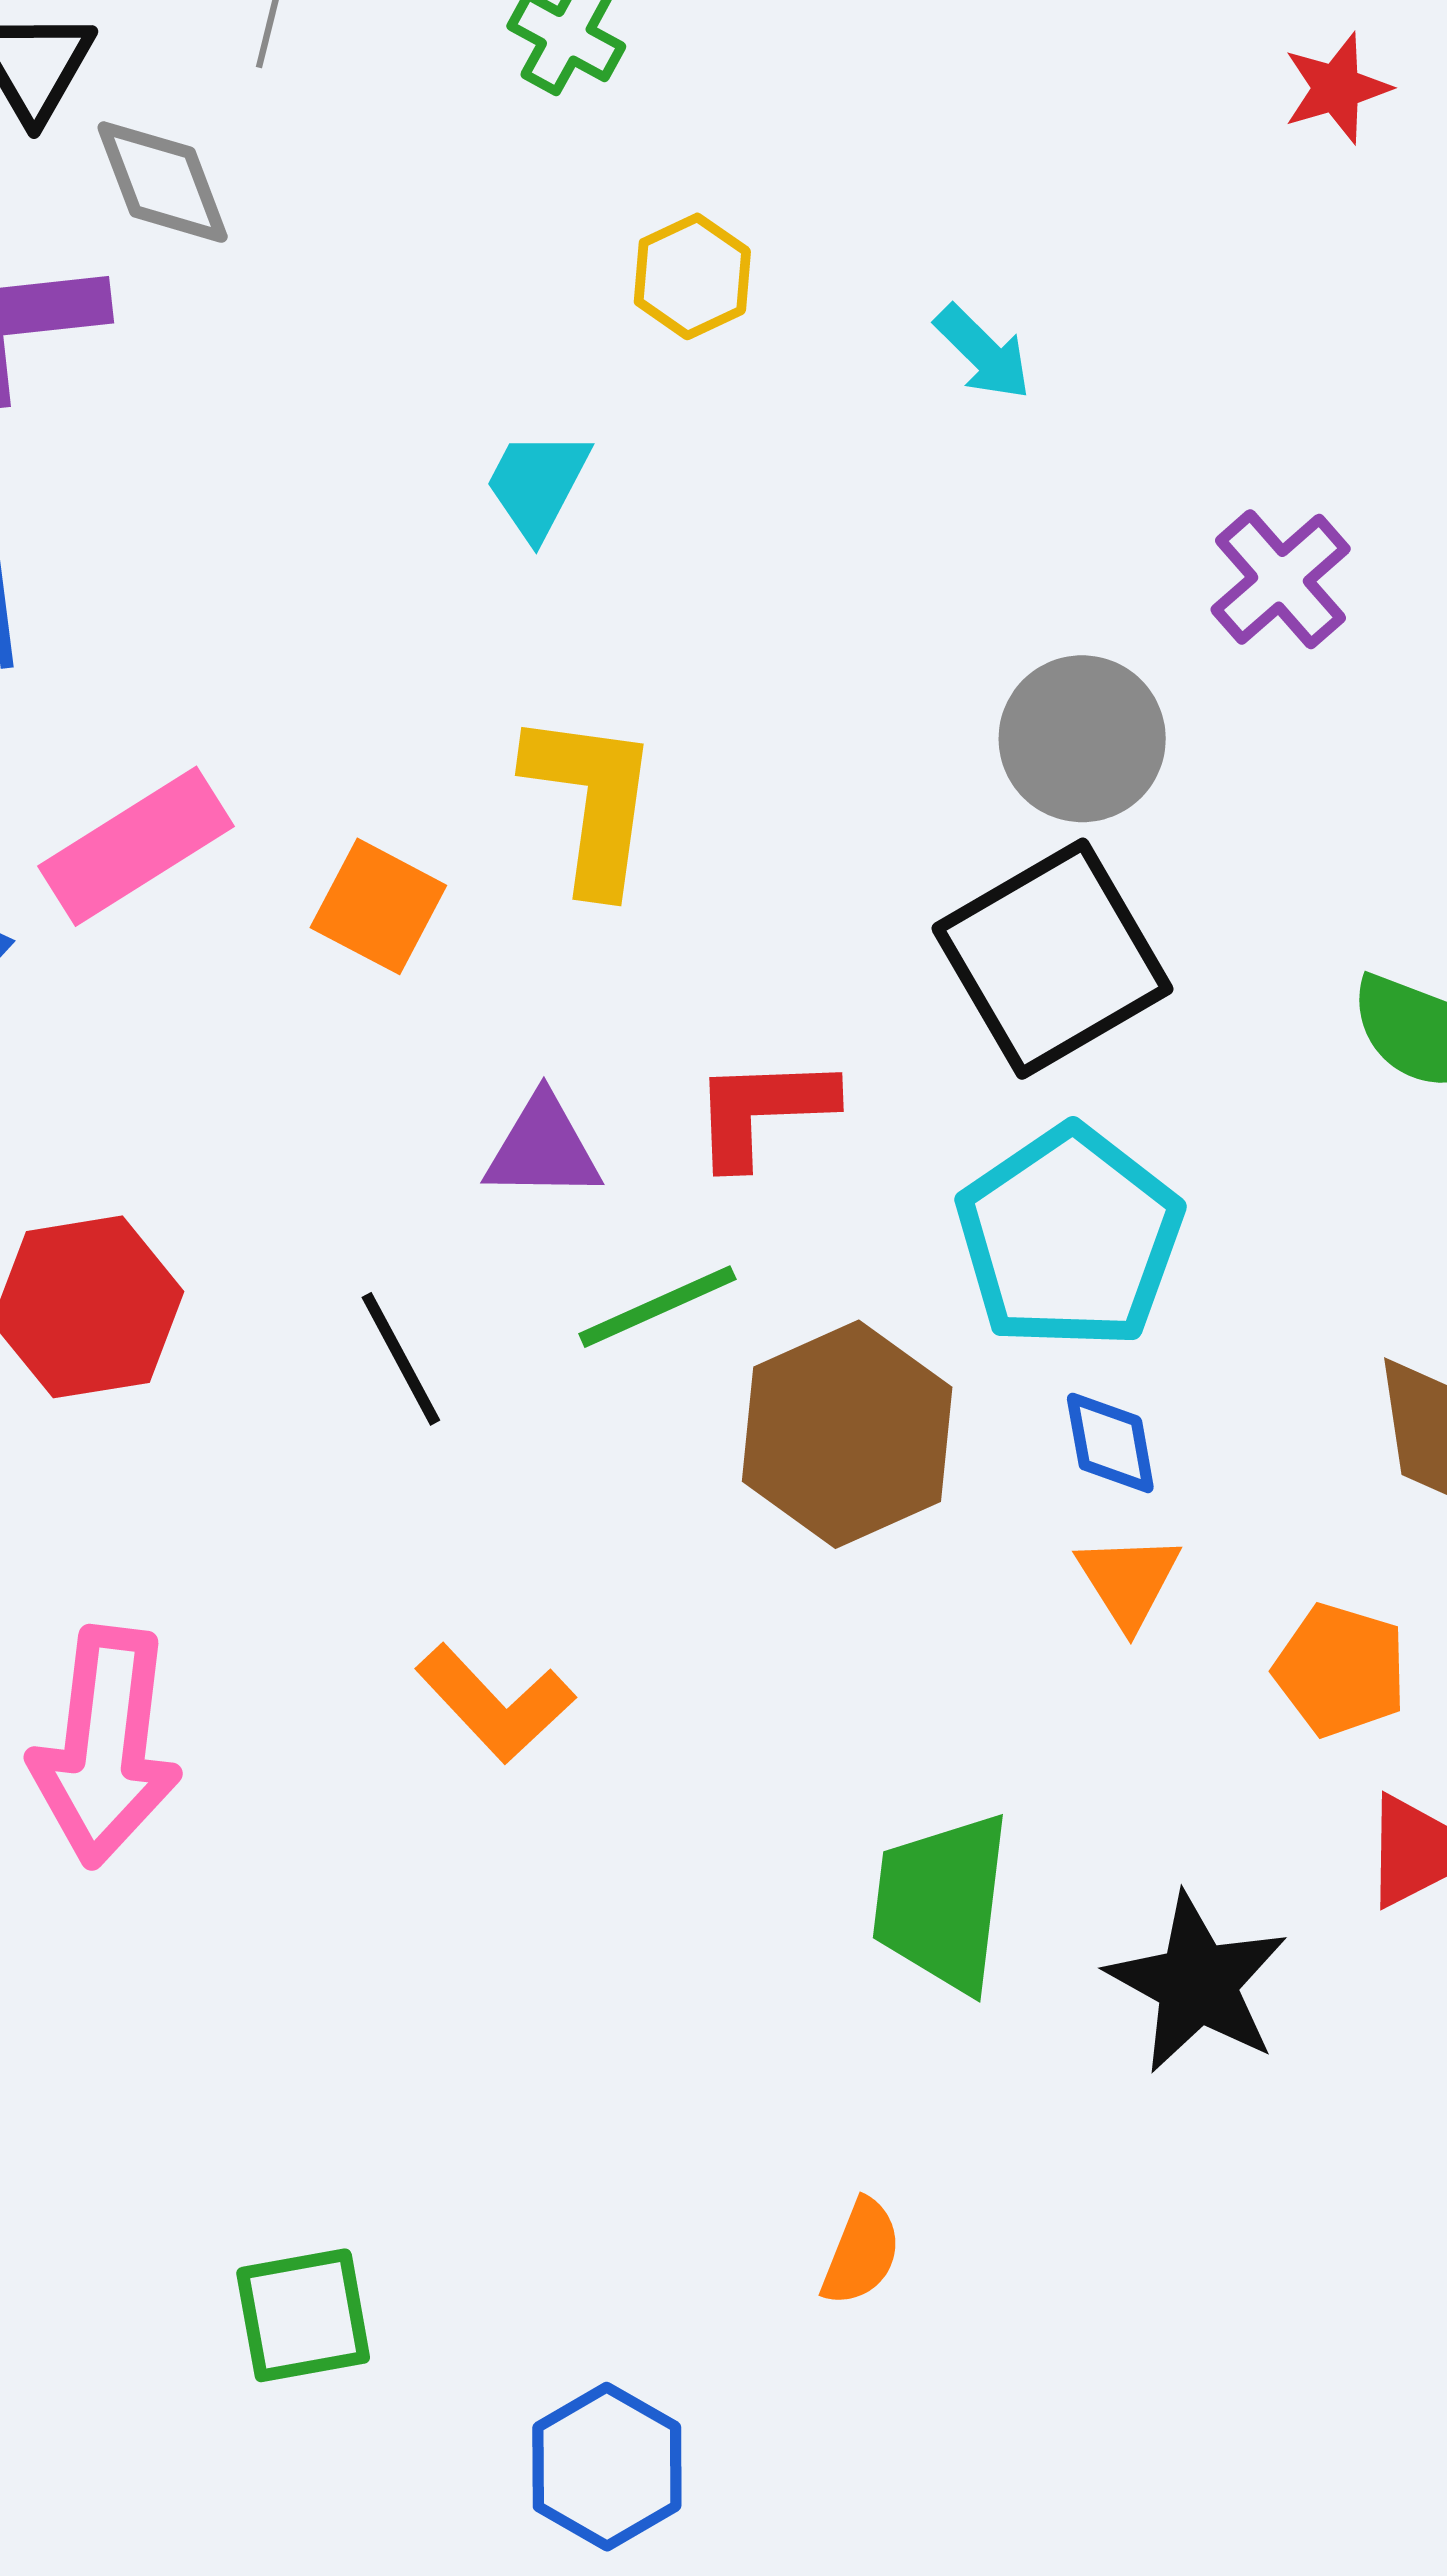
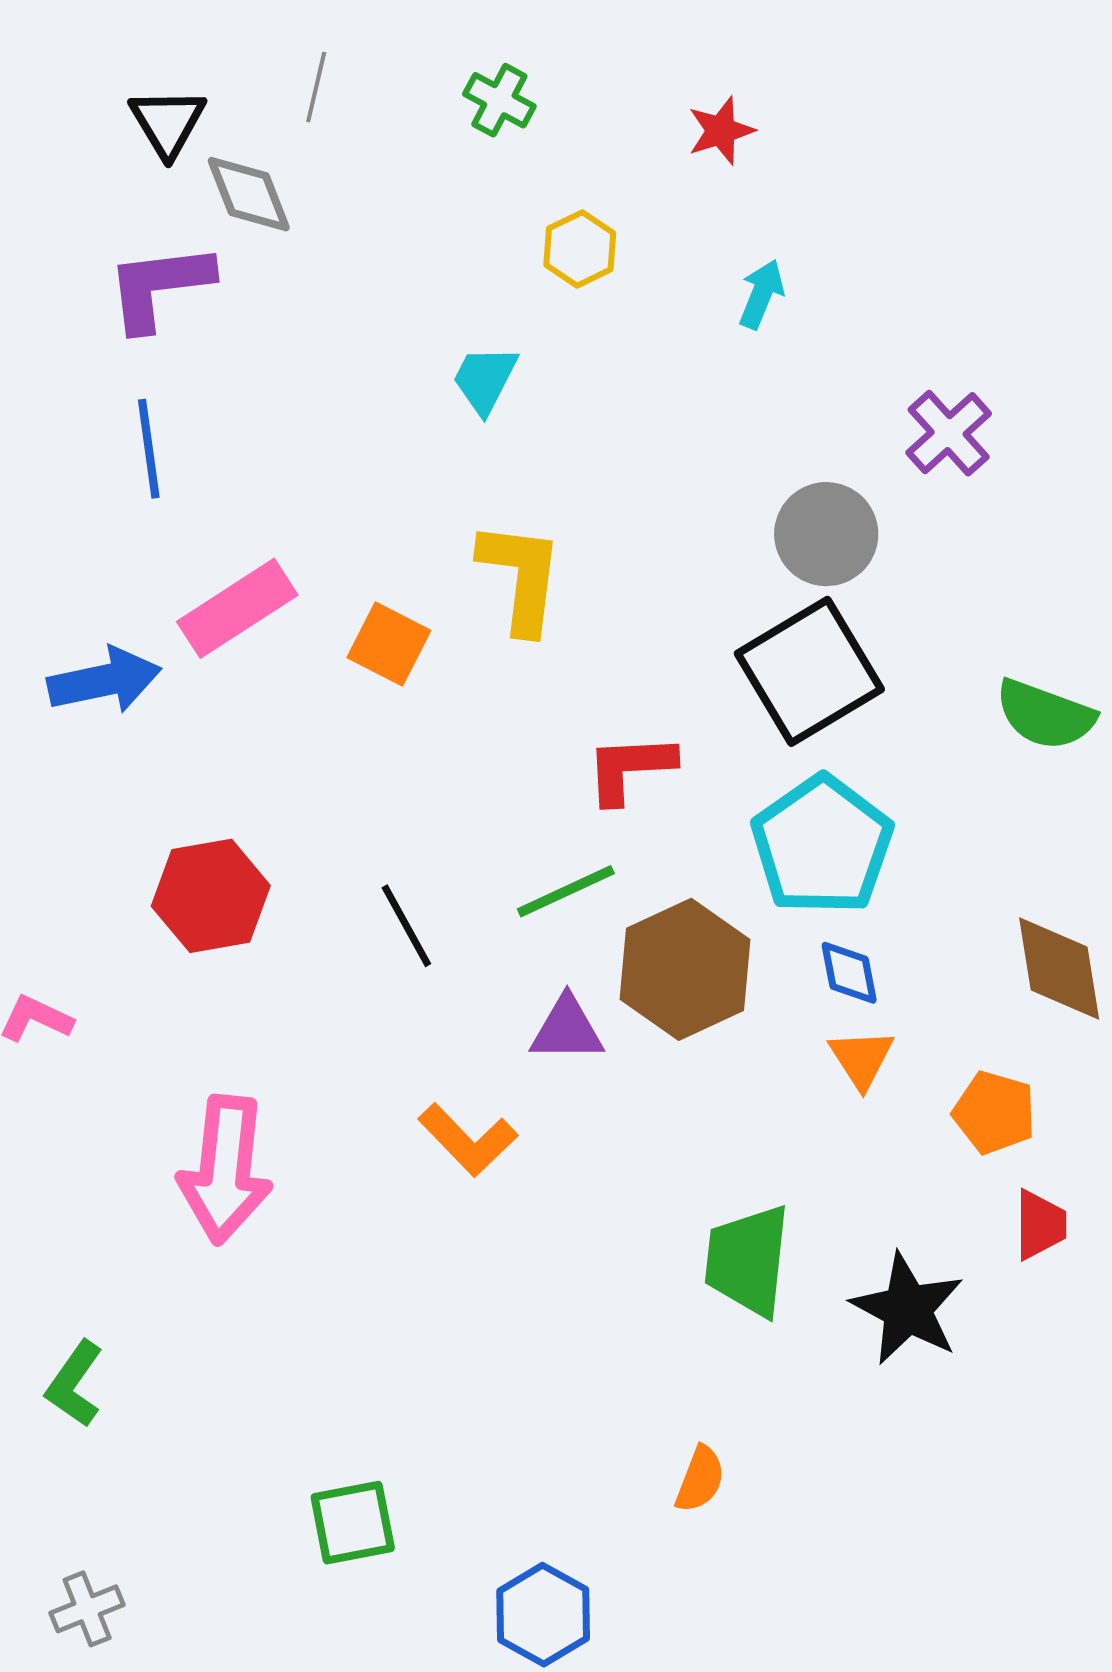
red star: (1337, 88) -> (721, 131), moved
cyan arrow: (983, 352) -> (761, 294), turned -112
purple triangle: (543, 1148) -> (567, 1029), moved

